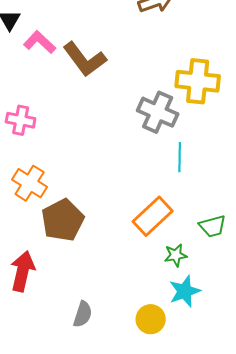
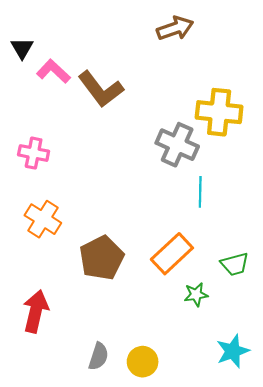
brown pentagon: (63, 220) -> (102, 258), moved
cyan star: (185, 291) -> (233, 351), moved
yellow circle: (151, 319) -> (143, 362), moved

